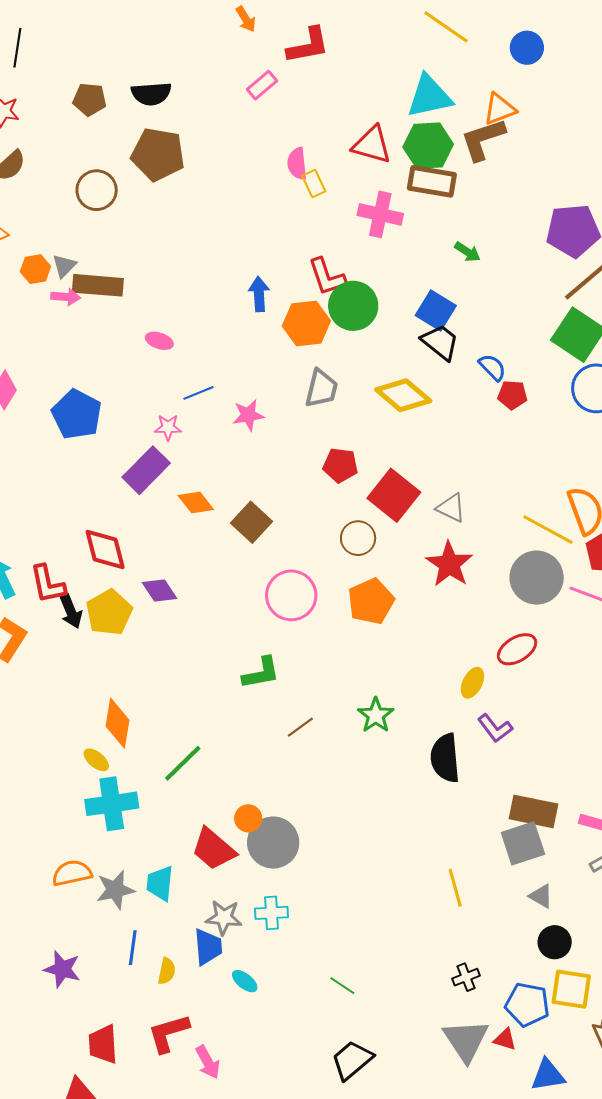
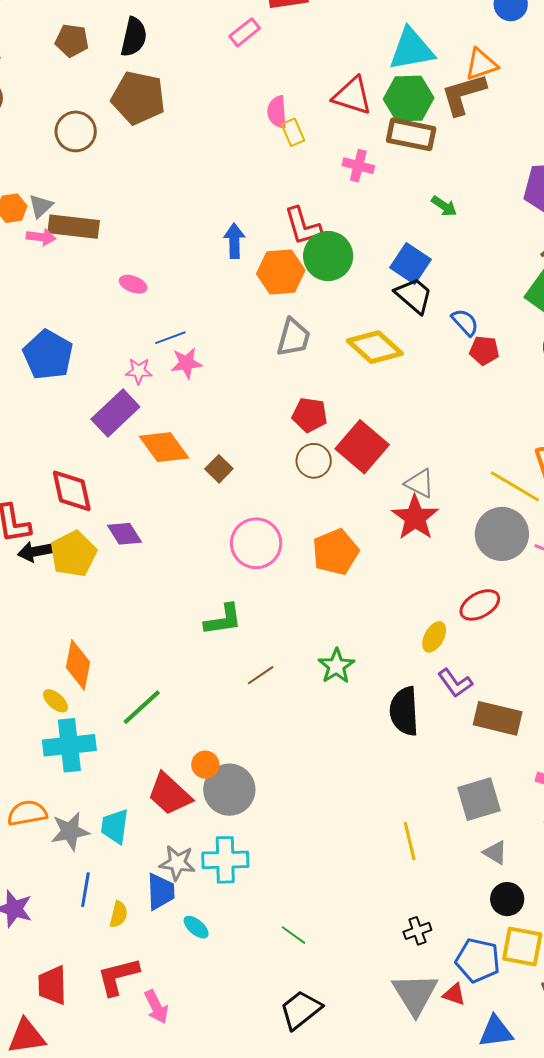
black semicircle: (151, 94) -> (134, 37), turned -75
pink cross: (380, 214) -> (358, 166), size x0.7
pink star: (248, 415) -> (186, 363), moved
orange diamond: (196, 502) -> (164, 447), size x1.4
gray triangle: (451, 508) -> (420, 483), moved
brown square: (251, 522) -> (219, 469), size x0.7
brown circle: (358, 538) -> (314, 461), moved
black arrow: (71, 611) -> (35, 552), turned 100
brown rectangle: (534, 811) -> (498, 718), moved
cyan cross: (272, 913) -> (225, 860), size x1.4

